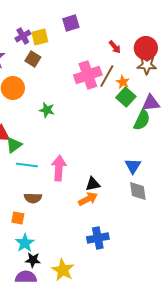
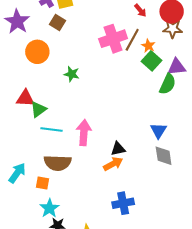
brown semicircle: (33, 198) -> (58, 163), size x1.5

